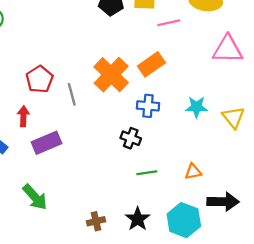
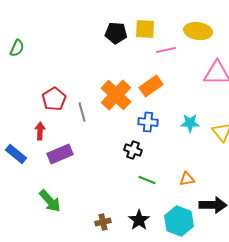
green line: (147, 173) -> (147, 180), turned 30

